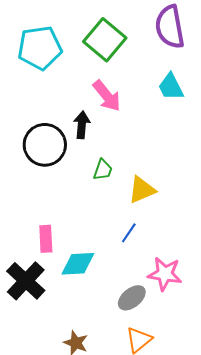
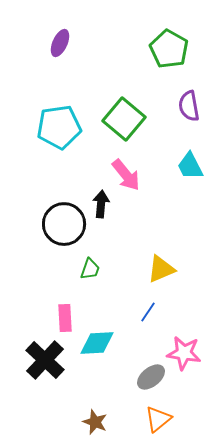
purple semicircle: (170, 27) -> (189, 106), size x0.7
green trapezoid: (103, 170) -> (90, 269), moved

